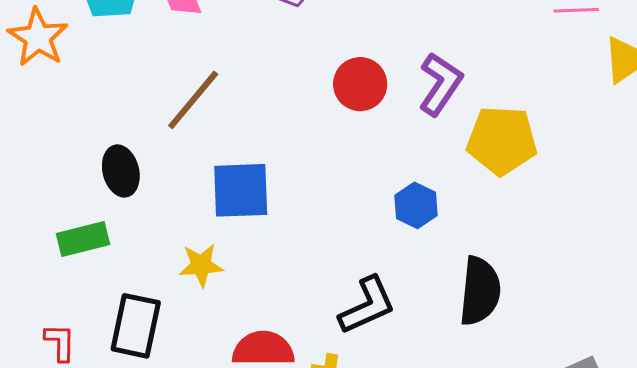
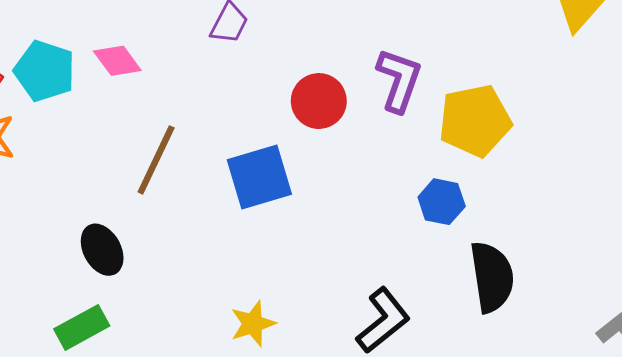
blue square: (241, 190) -> (259, 177), moved
blue hexagon: (416, 205) -> (442, 202), moved
yellow star: (201, 265) -> (253, 324), moved

